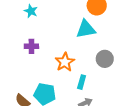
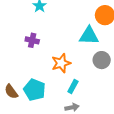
gray circle: (105, 59) -> (102, 60), moved

